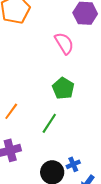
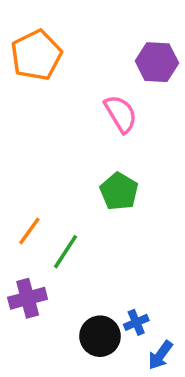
green line: (49, 123) -> (66, 252), moved

